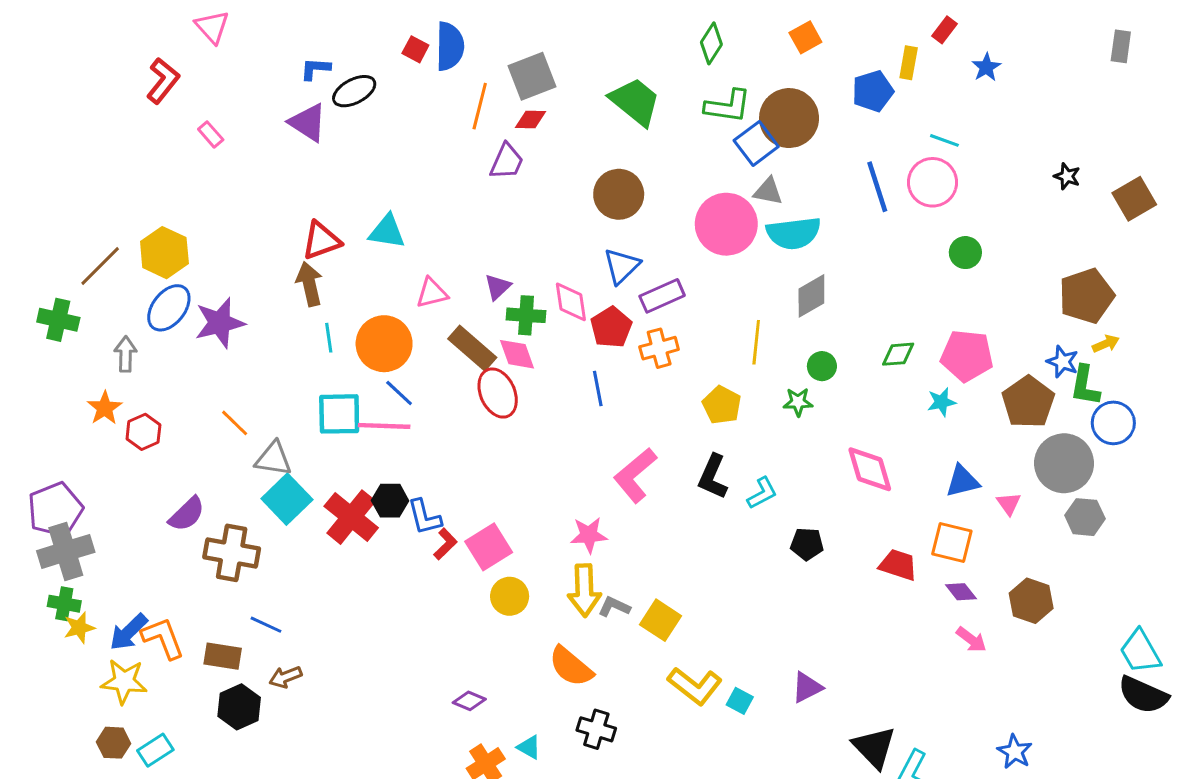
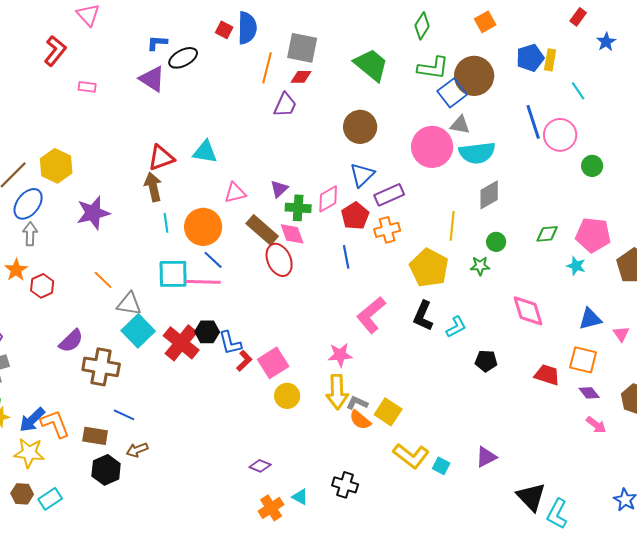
yellow rectangle: (909, 63) -> (550, 60), moved
gray square: (532, 76) -> (302, 48), turned 32
pink rectangle: (211, 134) -> (87, 87), turned -42
cyan line: (944, 140) -> (578, 91), turned 36
pink circle: (933, 182) -> (560, 135), moved
pink diamond: (571, 302) -> (328, 199), turned 68
blue ellipse: (169, 308) -> (28, 204), moved
cyan star: (941, 402) -> (576, 266), turned 30
yellow pentagon: (722, 405) -> (429, 268), size x1.5
orange semicircle: (571, 667) -> (360, 420), moved, size x0.7

